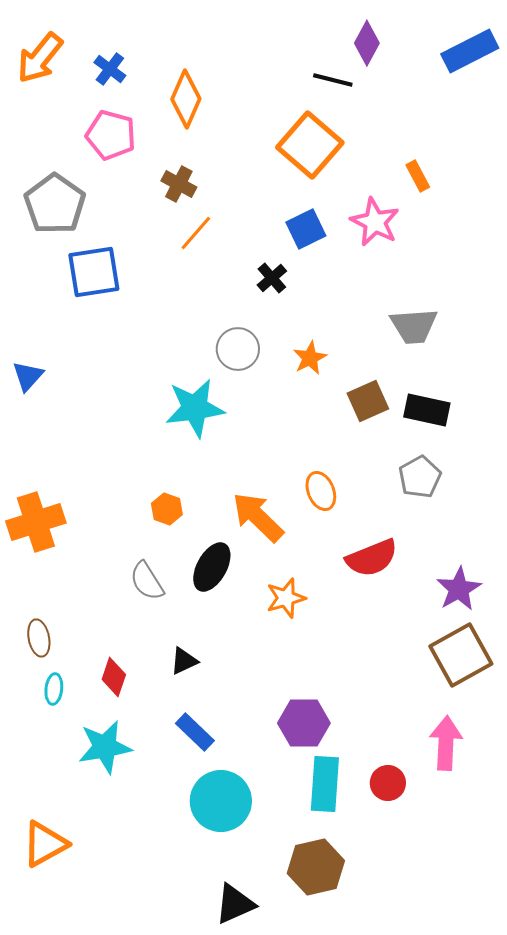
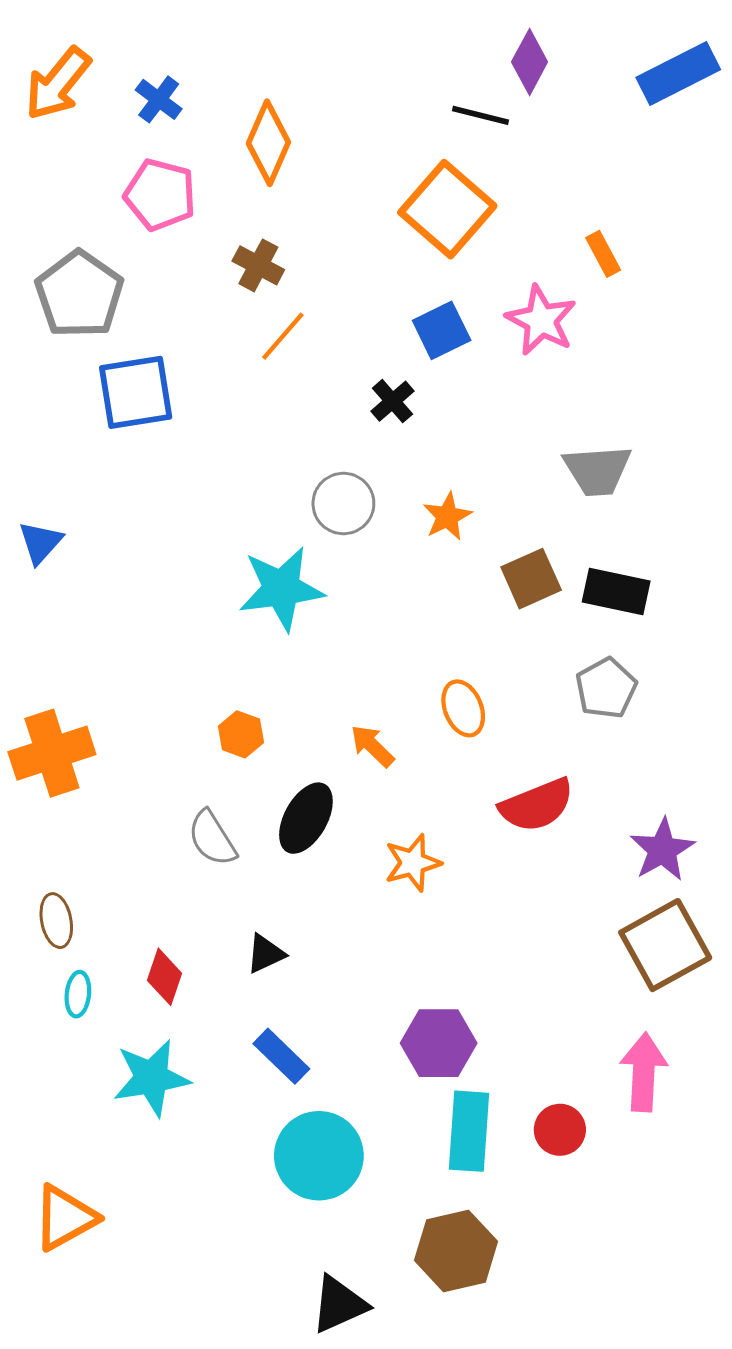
orange arrow: (258, 517) -> (372, 746), size x0.6

